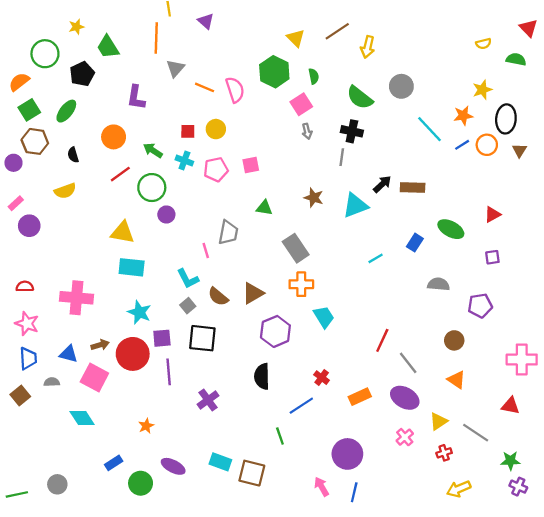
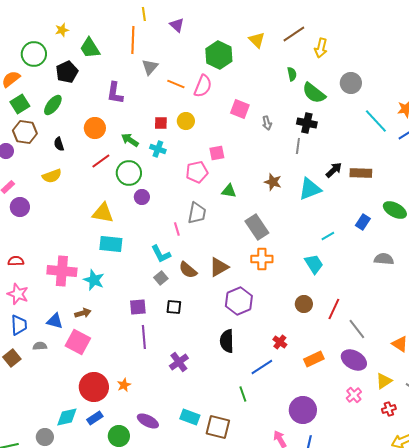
green hexagon: (274, 72) -> (219, 55), moved
green semicircle: (314, 76) -> (292, 74), moved
pink semicircle: (235, 90) -> (203, 86), turned 40
pink square: (301, 104) -> (240, 109), moved, turned -36
pink pentagon: (216, 170) -> (197, 172), moved
cyan star: (139, 312) -> (94, 280), moved
cyan trapezoid: (324, 317) -> (314, 264), moved
black square: (202, 338) -> (174, 307), size x0.6
brown circle: (454, 340) -> (304, 304), moved
red circle: (133, 354) -> (94, 387), moved
cyan diamond: (82, 418) -> (67, 417), moved, turned -70

